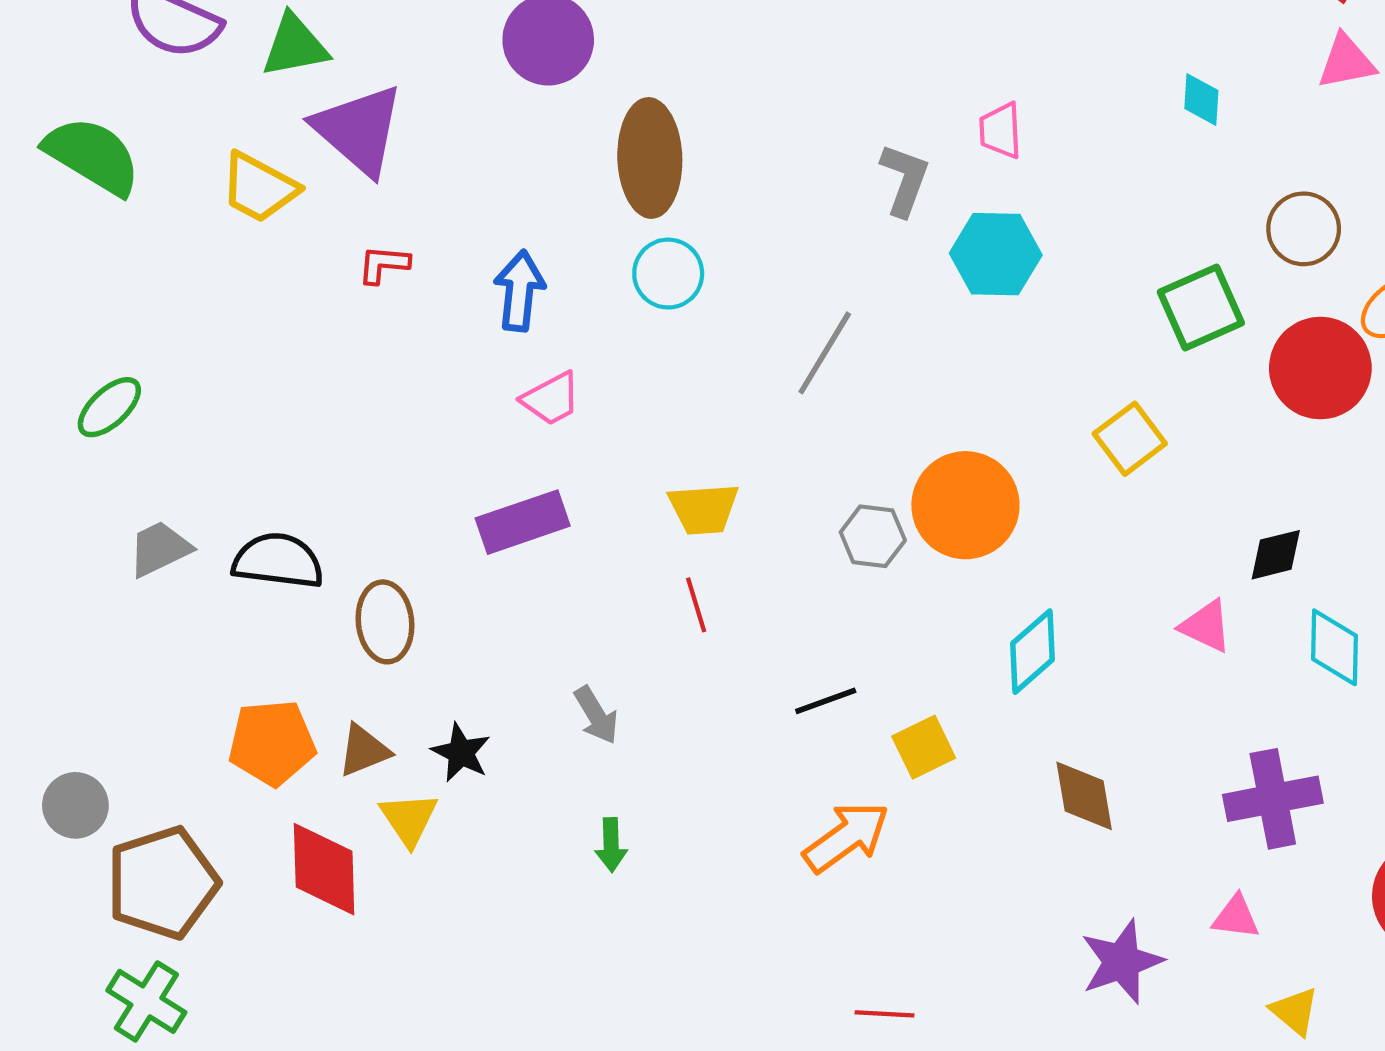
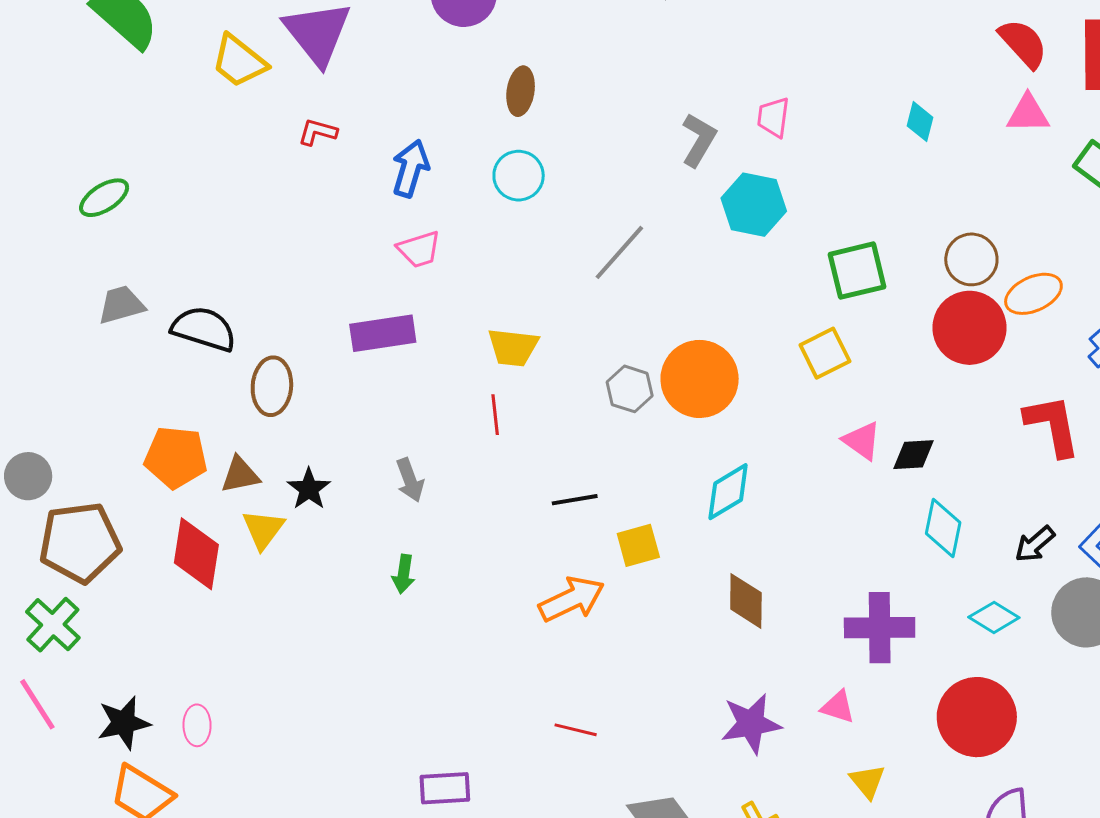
brown ellipse: (650, 158) -> (521, 91), size x0.6
brown circle: (1304, 229) -> (971, 259), moved
green square: (1201, 308) -> (857, 271), moved
pink triangle: (1206, 626) -> (862, 441), moved

